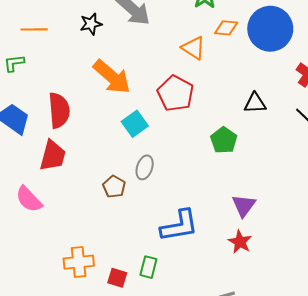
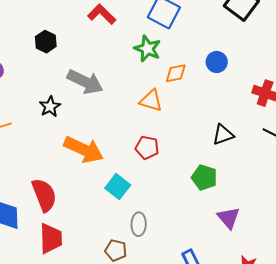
blue circle: (270, 29) -> (217, 62), size x0.5
red pentagon: (176, 93) -> (147, 148), size x0.7
purple triangle: (244, 206) -> (229, 218), moved

